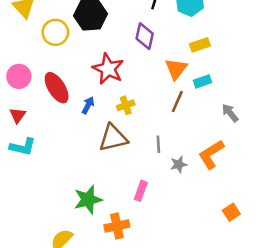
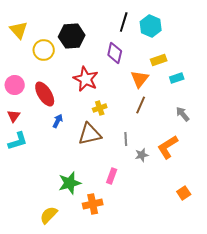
cyan rectangle: (202, 81) -> (177, 78), moved
blue arrow: (88, 105) -> (58, 121), moved
cyan L-shape: (23, 147) -> (18, 141), turned -30

